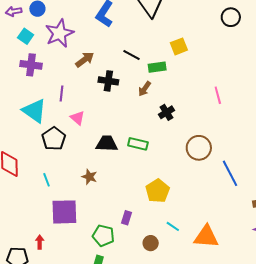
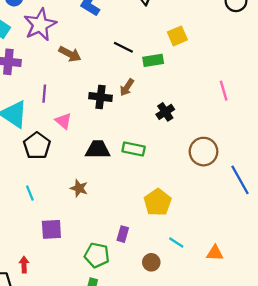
brown arrow: (85, 60) -> (70, 54), turned 66
black cross: (108, 81) -> (100, 97), moved
brown arrow: (145, 89) -> (127, 87), moved
purple square: (64, 212) -> (51, 229), size x0.7
orange triangle: (206, 237) -> (215, 253), size x0.6

